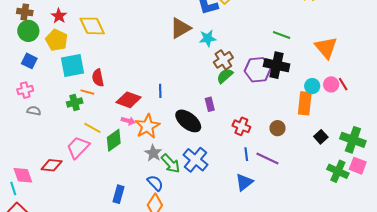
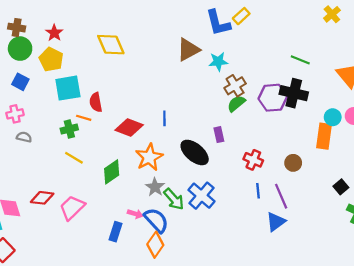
yellow diamond: (92, 26) -> (111, 45), moved
pink arrow: (128, 121) -> (135, 214), moved
yellow line: (92, 128) -> (74, 158), moved
black square: (321, 137) -> (341, 187), moved
pink trapezoid: (78, 147) -> (72, 208), moved
purple line: (267, 158) -> (281, 196), turned 40
blue triangle: (244, 182) -> (276, 222), moved
blue semicircle: (155, 183) -> (156, 220), size x1.4

